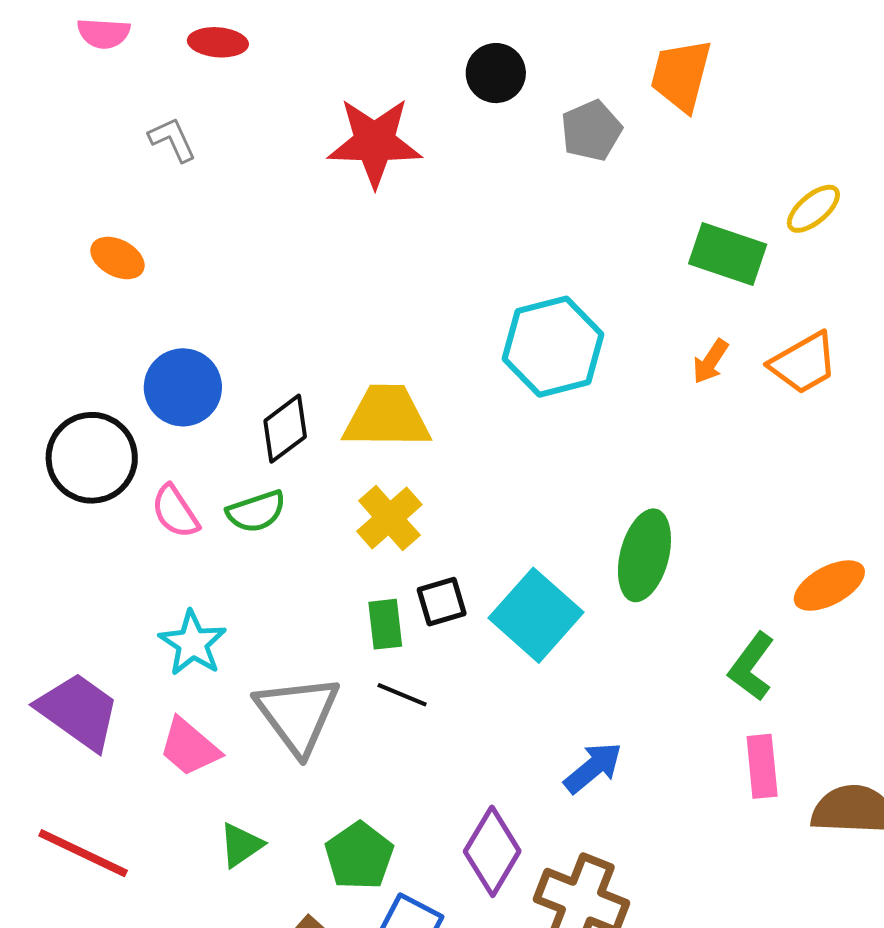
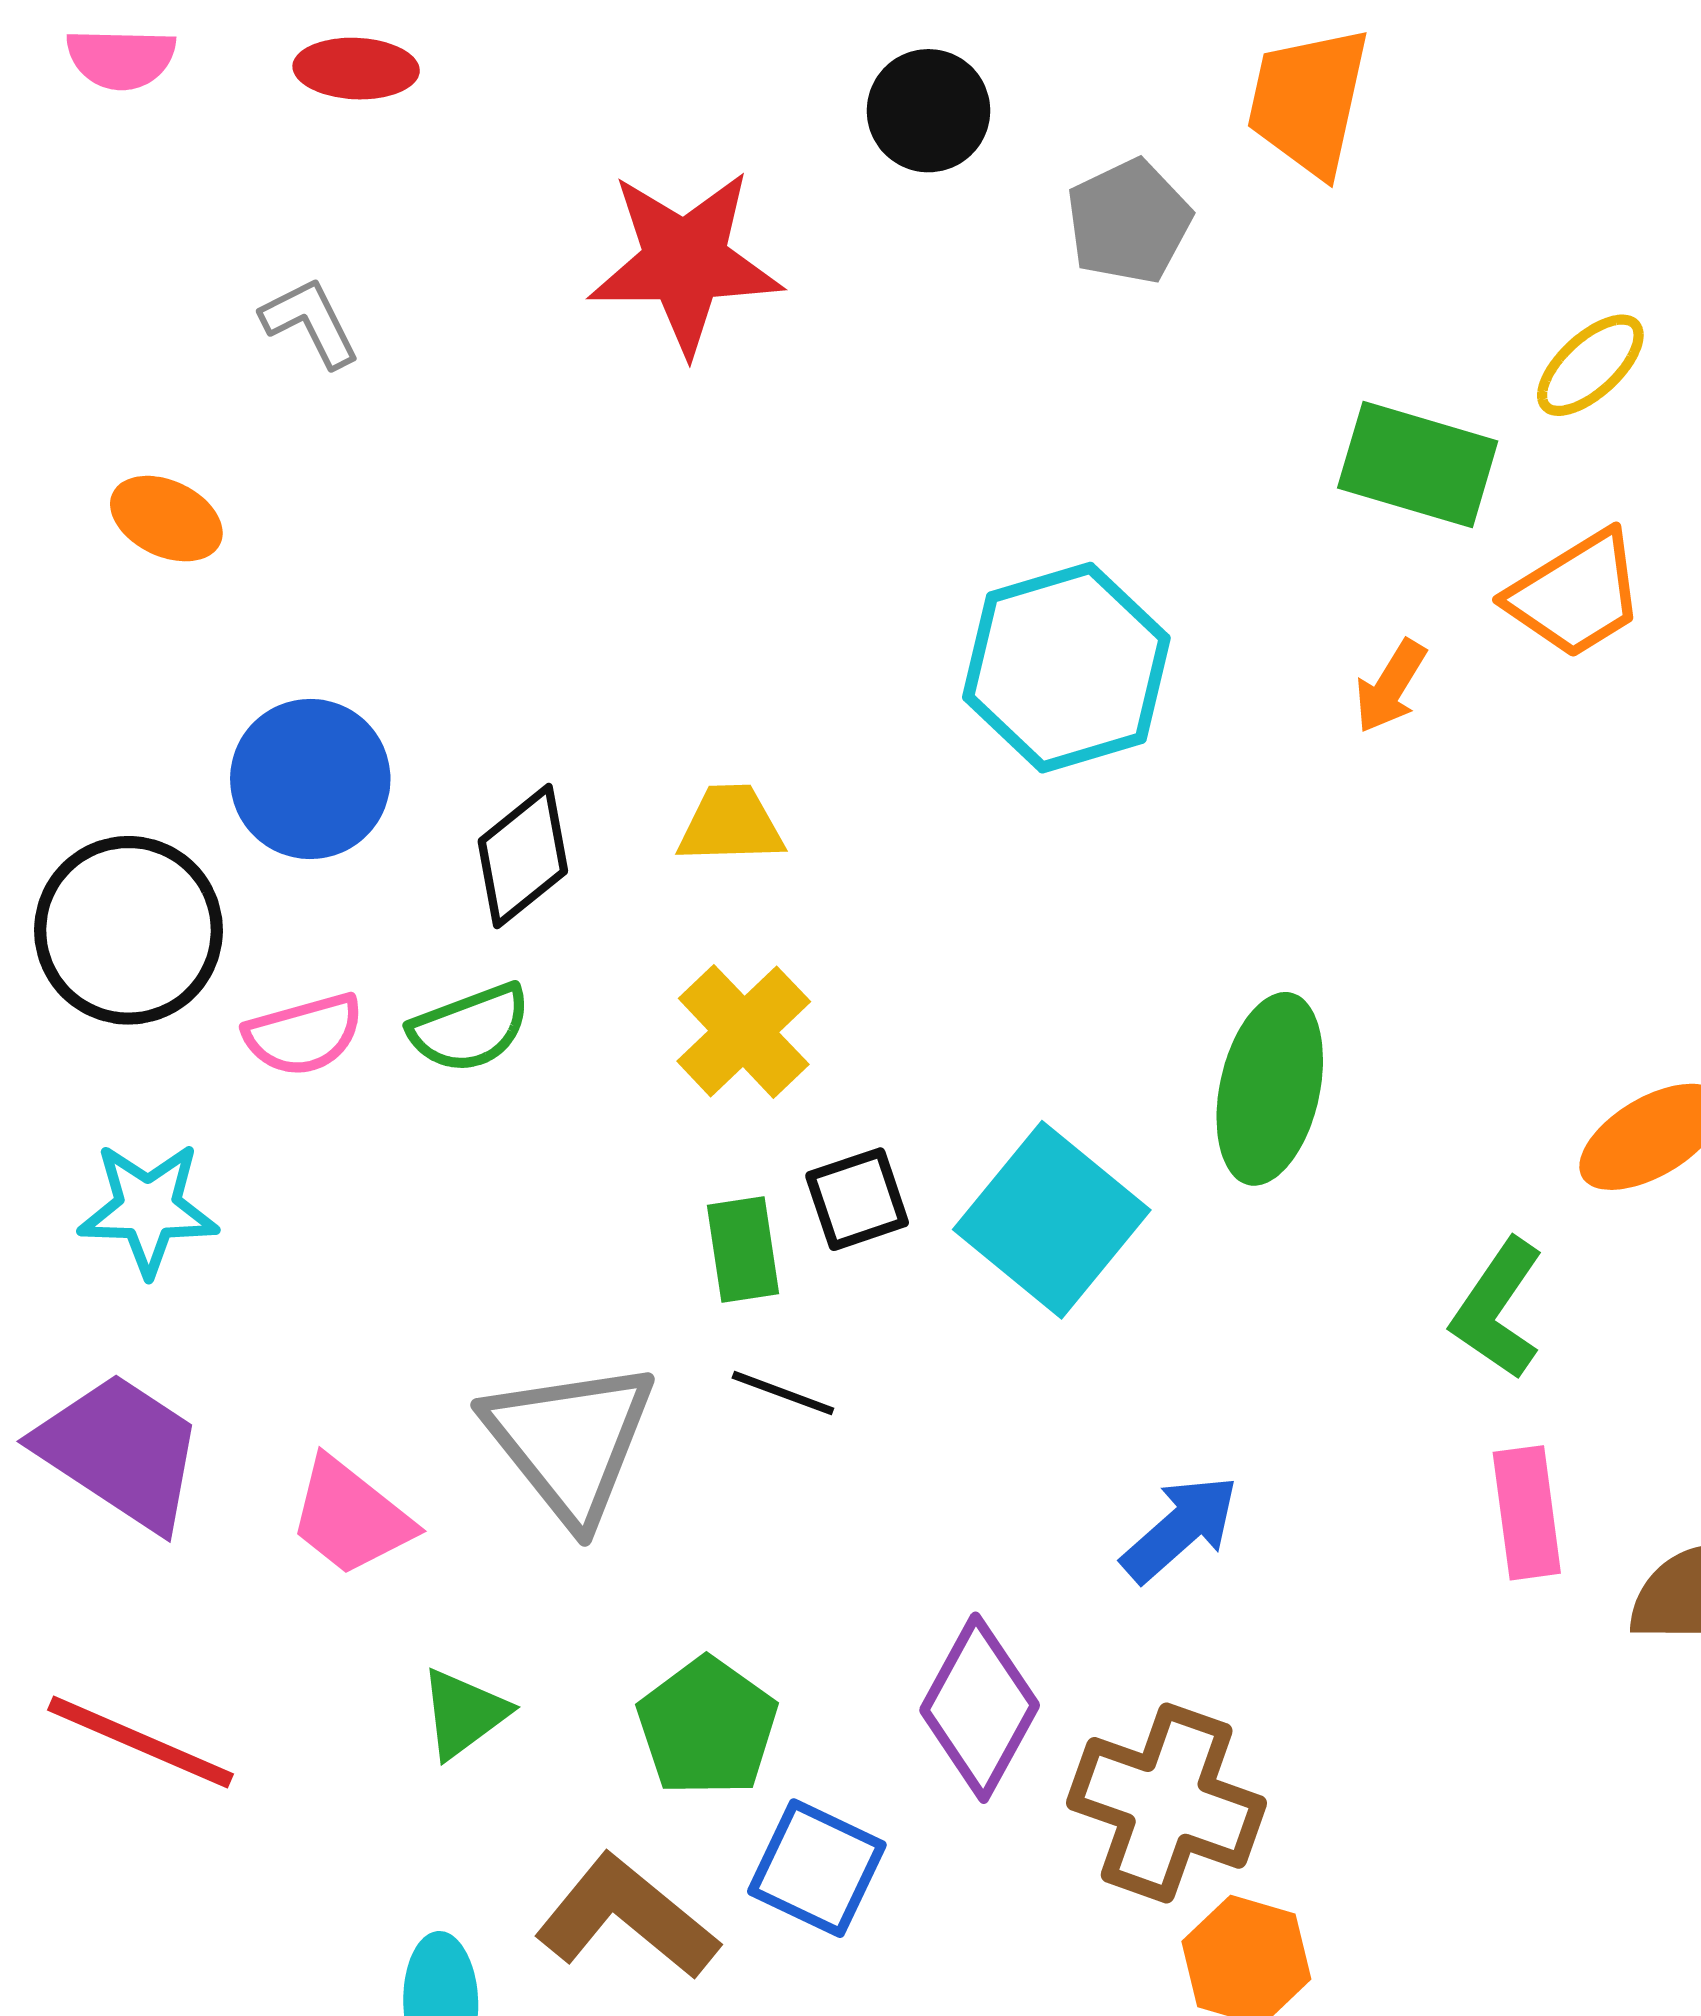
gray L-shape: (172, 140) -> (310, 322), moved
orange trapezoid: (803, 363) -> (1576, 594), moved
yellow trapezoid: (387, 417) -> (731, 825), size x0.6
pink semicircle: (175, 512) -> (304, 1034), turned -70
cyan star: (193, 643) -> (148, 1209), moved, turned -30

